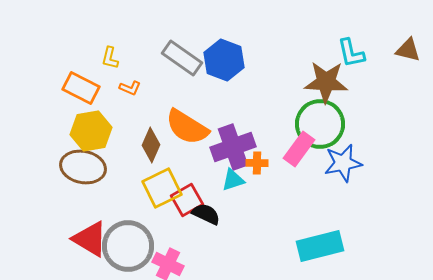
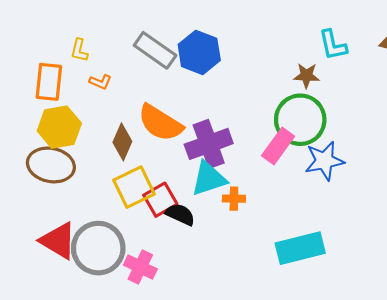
brown star: (326, 82) -> (307, 76), size x0.6
orange rectangle: (81, 88) -> (49, 82), turned 69
orange cross: (257, 163) -> (234, 199), moved
cyan triangle: (233, 180) -> (209, 179), size x1.5

